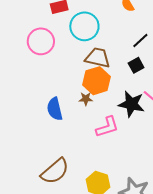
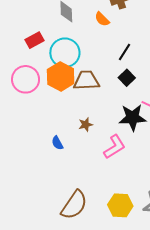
orange hexagon: (96, 81) -> (61, 76), moved
blue semicircle: (55, 109) -> (57, 143), size x0.6

